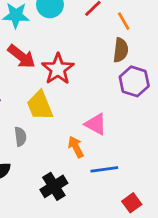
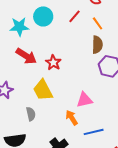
red star: (58, 69) -> (53, 63), size x0.7
pink triangle: (96, 124) -> (84, 100), turned -36

